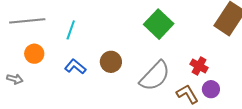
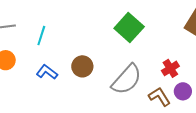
red cross: (199, 66) -> (170, 68), turned 30

